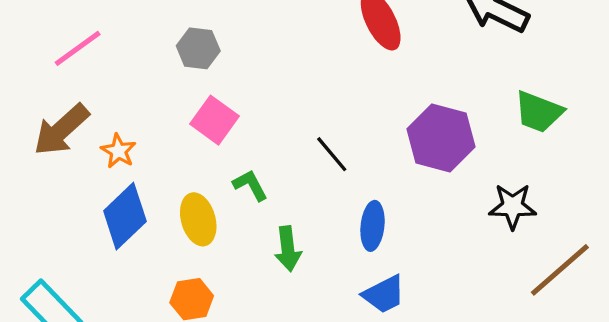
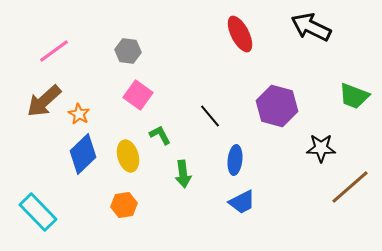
green trapezoid: (539, 112) -> (354, 96), moved

